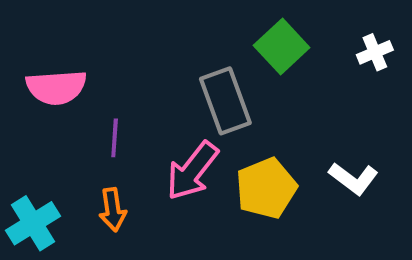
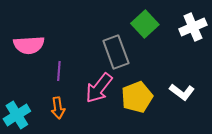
white cross: (375, 52) -> (193, 27), size x1.5

